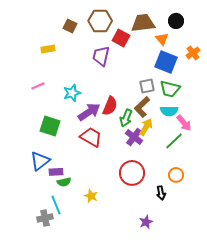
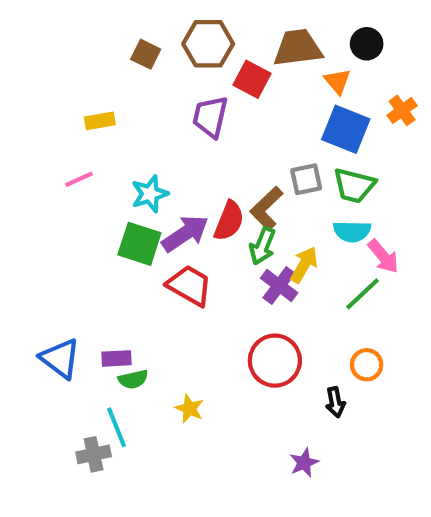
yellow rectangle: (48, 49) -> (100, 121), moved
brown L-shape: (142, 107) -> (267, 208), moved
green square: (50, 126) -> (139, 244), moved
blue triangle: (40, 161) -> (60, 358), moved, turned -45

